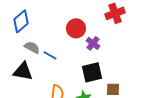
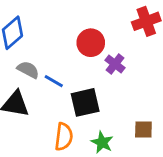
black square: (92, 72) -> (85, 102), moved

